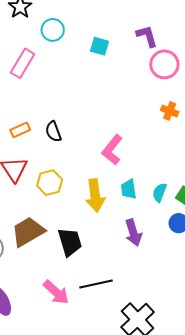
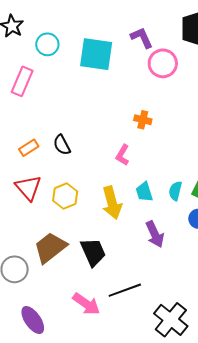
cyan square: (100, 46) -> (96, 54), size x1.8
orange cross: (170, 111) -> (143, 120), moved
pink L-shape: (112, 150) -> (123, 155), size x0.7

